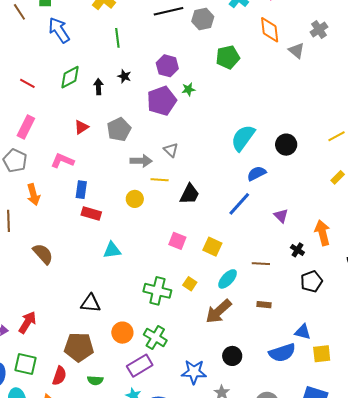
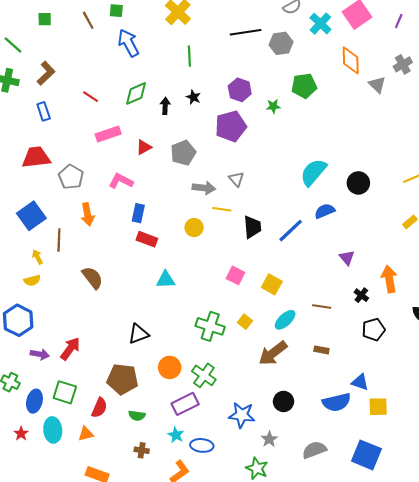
green star: (188, 89) -> (273, 106), moved
pink rectangle: (26, 127) -> (108, 134), moved, turned 40
black trapezoid: (190, 194) -> (252, 227), turned -35
blue line: (239, 204) -> (291, 231), moved
black triangle: (91, 303) -> (138, 334), turned -30

